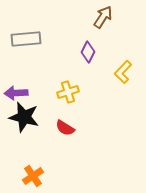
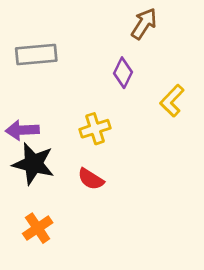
orange cross: (33, 176) -> (38, 228), moved

